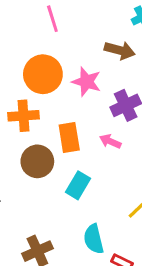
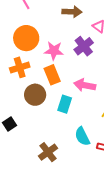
pink star: (86, 82) -> (54, 51), moved
pink arrow: (110, 141) -> (85, 85), moved, size x1.5

